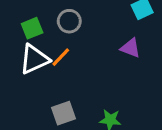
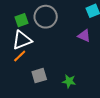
gray circle: (69, 21) -> (46, 17), size x1.5
orange line: (61, 57) -> (20, 56), moved

